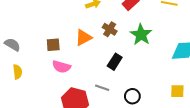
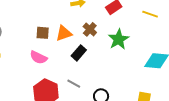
brown square: (53, 45) -> (43, 33), moved
black rectangle: (115, 62) -> (79, 53), moved

